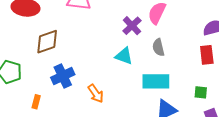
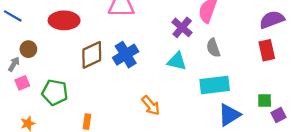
blue cross: (63, 76) -> (126, 55), moved
green square: (201, 92) -> (265, 100), moved

